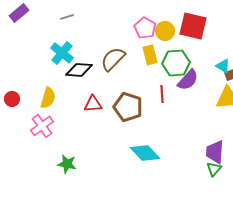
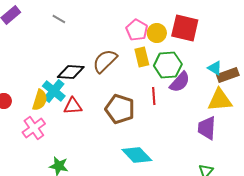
gray line: (67, 17) -> (59, 19), turned 48
cyan cross: (62, 53) -> (54, 91), moved
red triangle: (93, 104) -> (73, 106), moved
purple trapezoid: (215, 152) -> (207, 128), moved

